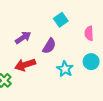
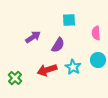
cyan square: (61, 20) -> (69, 20), turned 32
red arrow: (25, 65) -> (47, 70), moved

